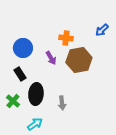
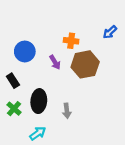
black rectangle: (20, 74) -> (13, 81), moved

